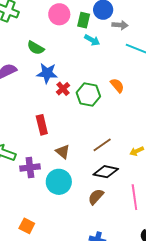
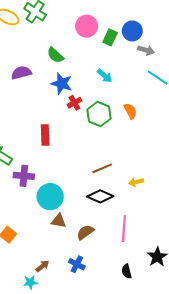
cyan arrow: (92, 40) -> (105, 76), moved
brown triangle: (63, 152) -> (59, 221), moved, turned -42
brown semicircle: (96, 197) -> (85, 232), moved

